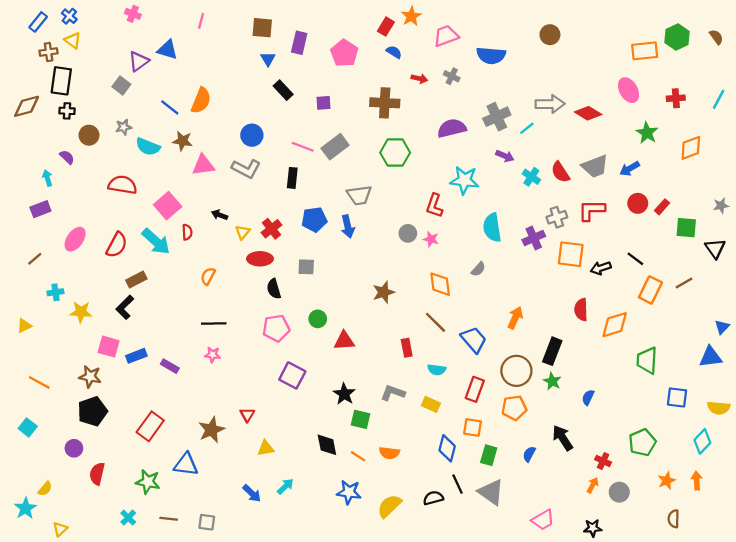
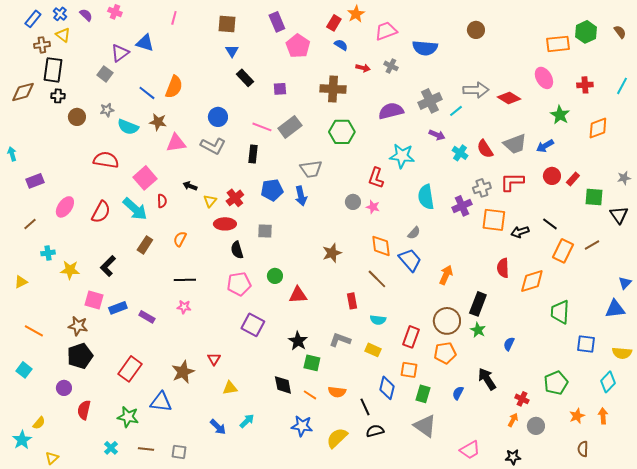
purple rectangle: (299, 43) -> (277, 22), moved, turned -36
purple semicircle: (67, 157) -> (86, 15), moved
cyan arrow: (47, 178) -> (12, 154), moved
brown rectangle: (136, 280) -> (145, 245), moved, turned -30
blue trapezoid: (474, 340) -> (410, 260), moved
black line: (458, 484) -> (365, 407), moved

